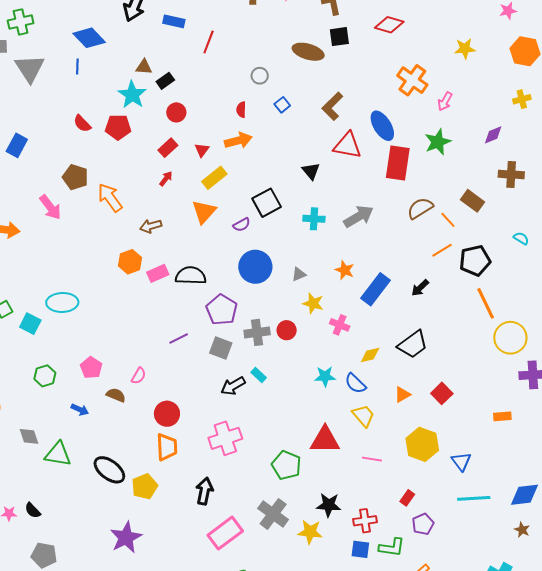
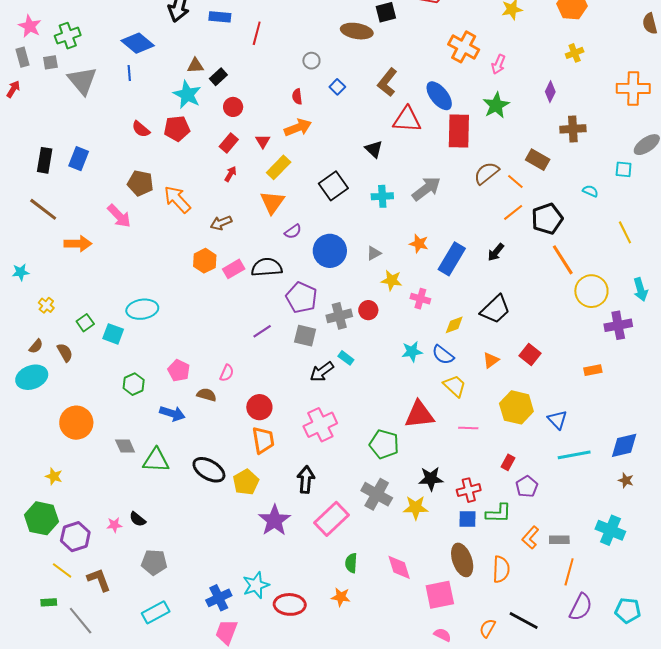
purple diamond: (493, 135) -> (550, 92), turned -35
purple semicircle: (242, 225) -> (293, 231), moved
blue arrow: (80, 410) -> (172, 413), size x1.4
purple star: (126, 537) -> (274, 520), moved

